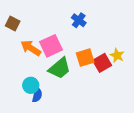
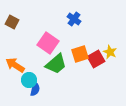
pink square: (51, 46) -> (48, 43), turned -30
orange arrow: (31, 48) -> (15, 65), moved

